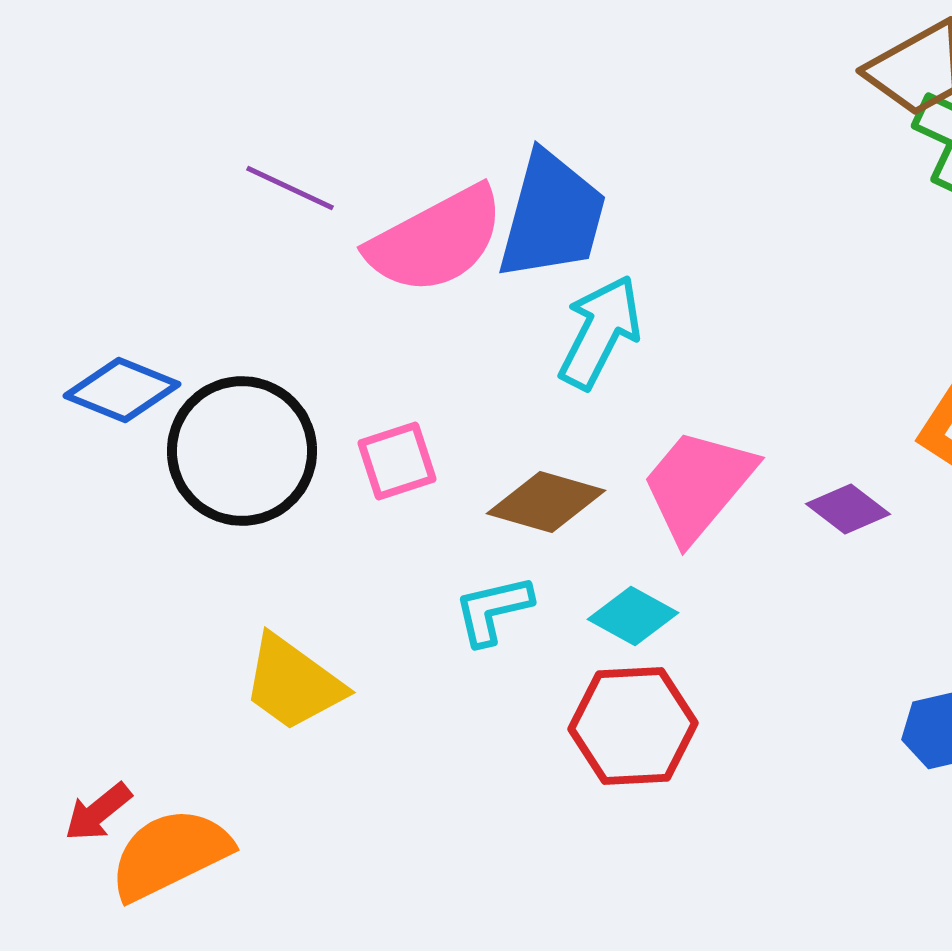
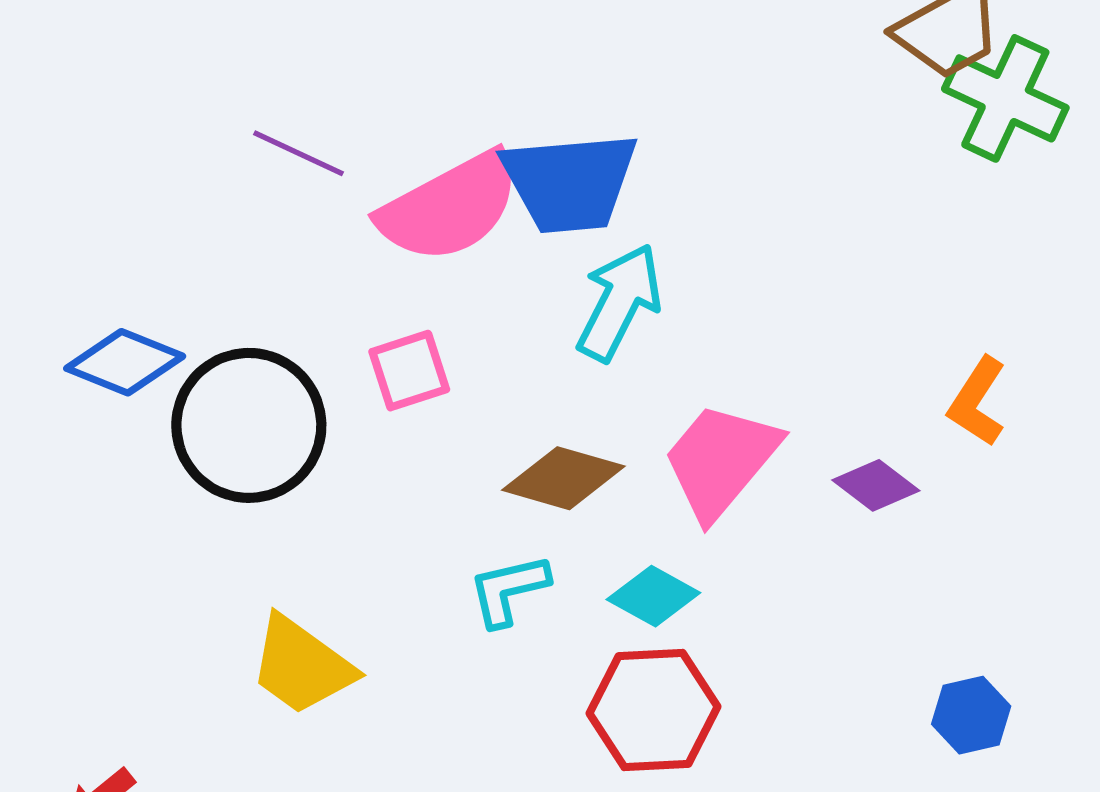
blue trapezoid: (552, 216) -> (570, 182), turned 70
pink square: (397, 461) -> (409, 371), moved

